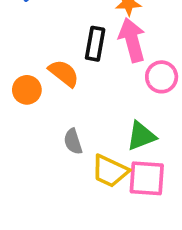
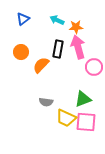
orange semicircle: (64, 73) -> (41, 65), turned -84
orange circle: (27, 90) -> (21, 52), moved
gray semicircle: (73, 141) -> (46, 102), turned -64

